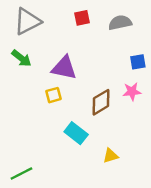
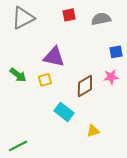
green arrow: (21, 58) -> (18, 75), moved

